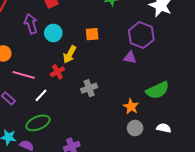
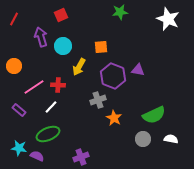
purple hexagon: (141, 35) -> (113, 76), moved
red cross: (57, 72) -> (58, 85), moved, turned 32
pink line: (24, 75) -> (34, 87), turned -50
green semicircle: (158, 90) -> (154, 115), moved
orange star: (131, 107) -> (114, 118), moved

